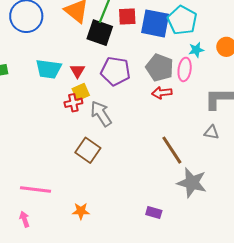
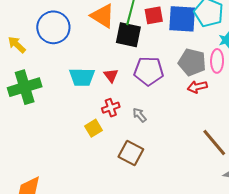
yellow square: (81, 92) -> (94, 128), moved
gray arrow: (101, 114) -> (140, 115), size x0.6

